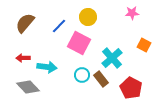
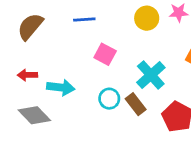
yellow circle: (88, 17) -> (147, 18), moved
blue line: (59, 26) -> (84, 20), moved, turned 42
pink square: (79, 43) -> (105, 54), size x0.7

